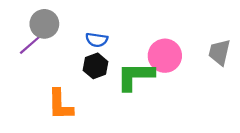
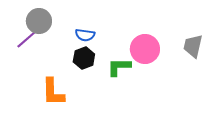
green L-shape: (135, 76) -> (119, 67), size x0.7

